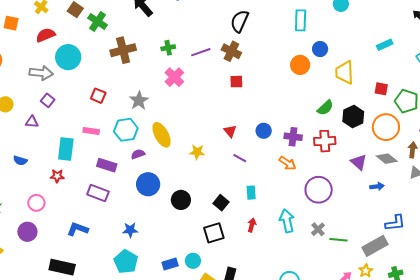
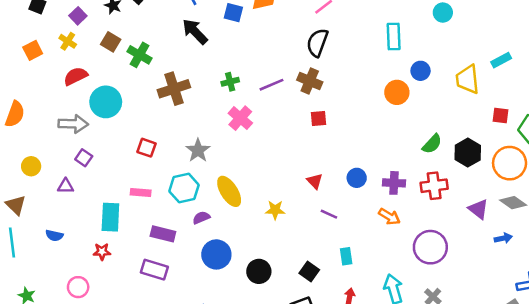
orange square: (11, 23) -> (33, 50), moved, turned -35
yellow trapezoid: (344, 72) -> (468, 79), moved

